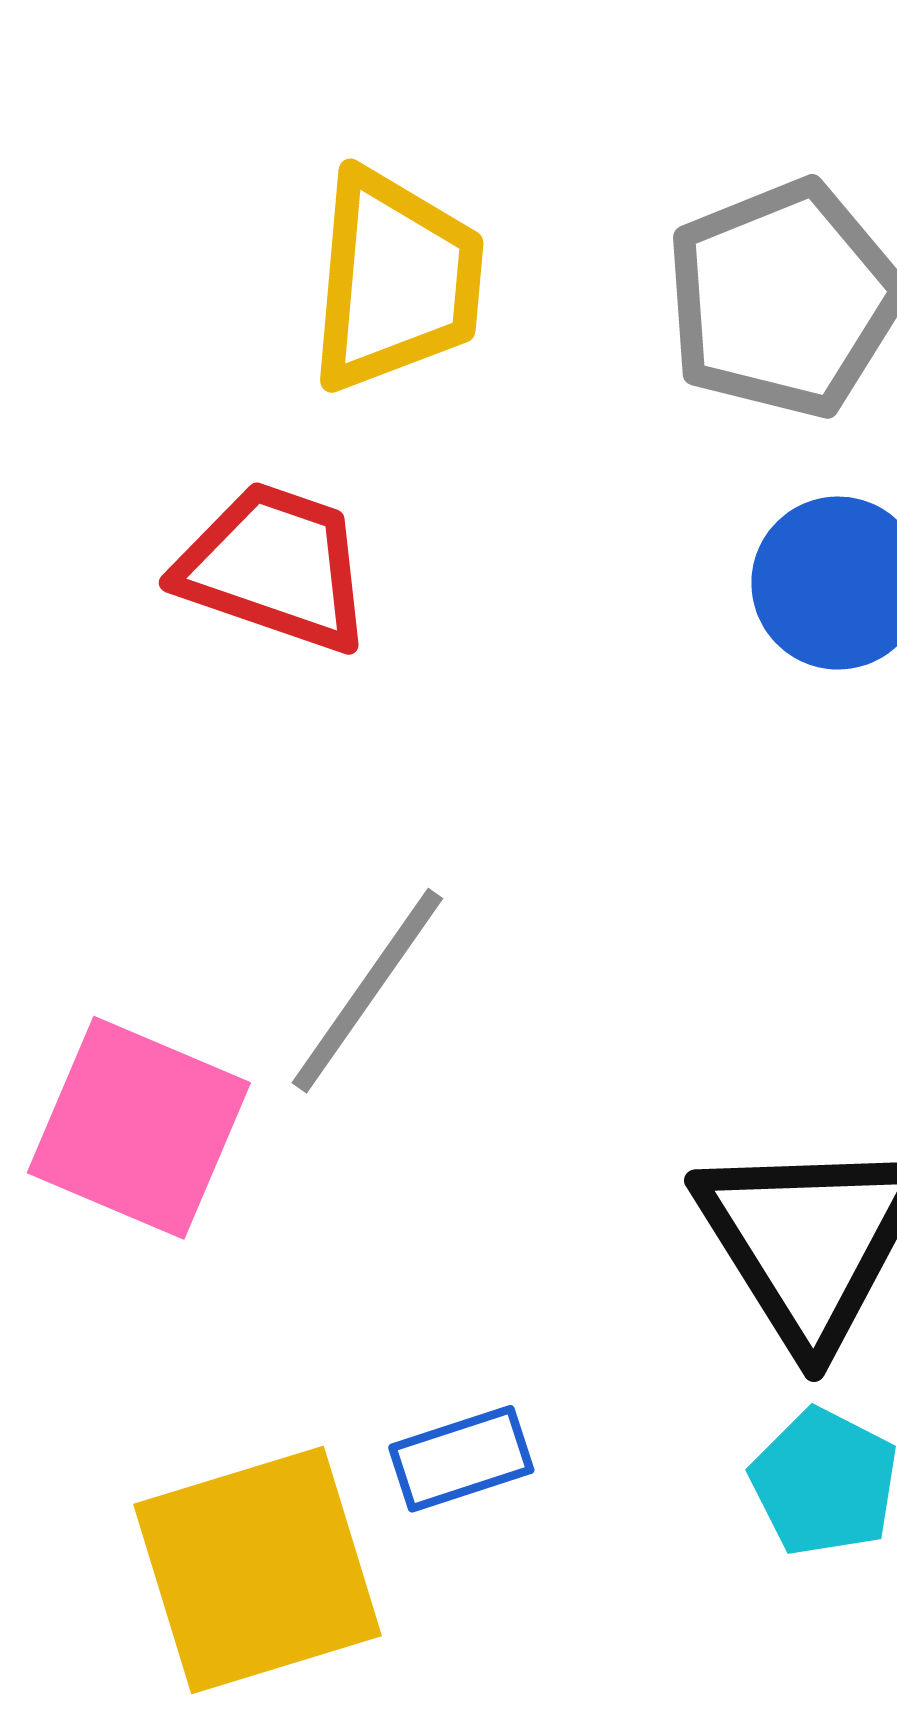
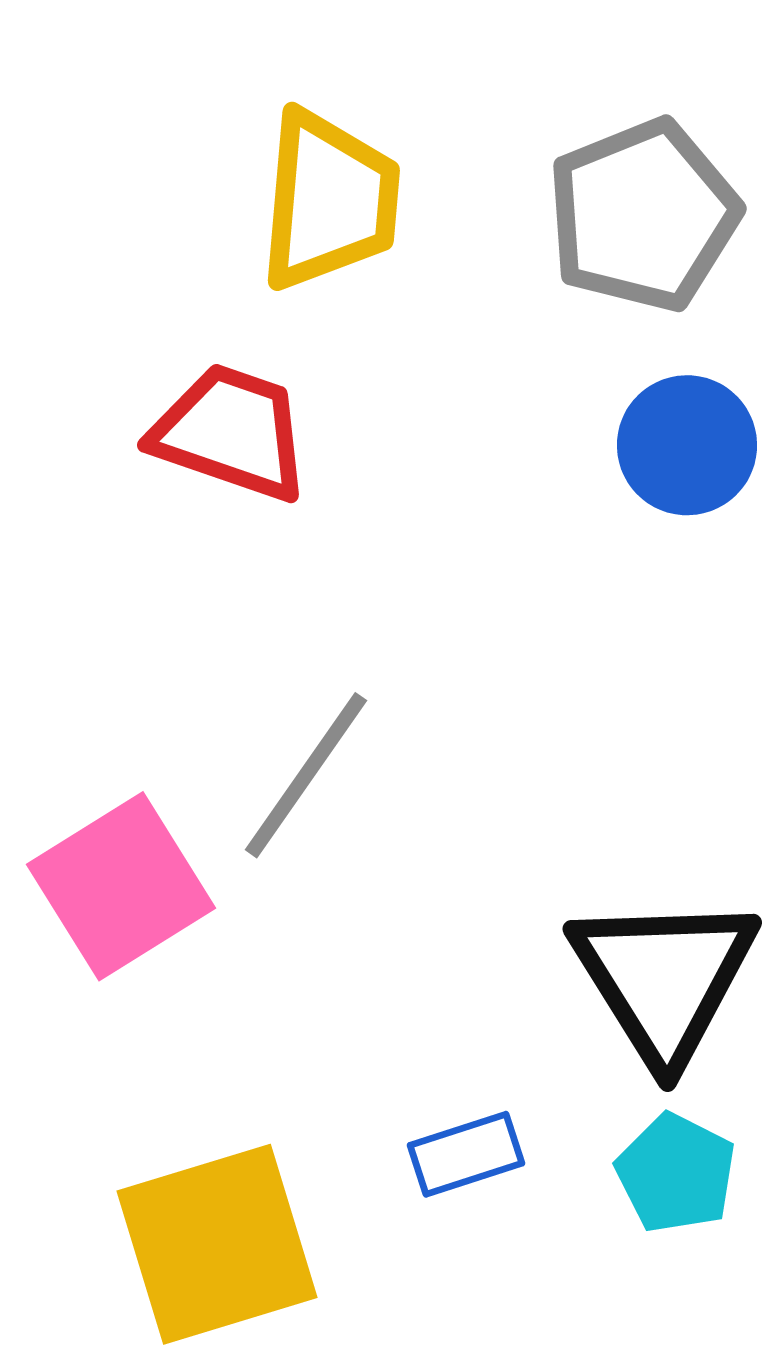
pink square: (139, 1128) -> (121, 886), turned 35
blue rectangle: (461, 1459) -> (466, 1154), moved

